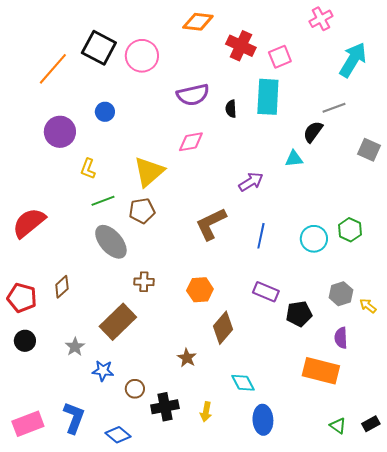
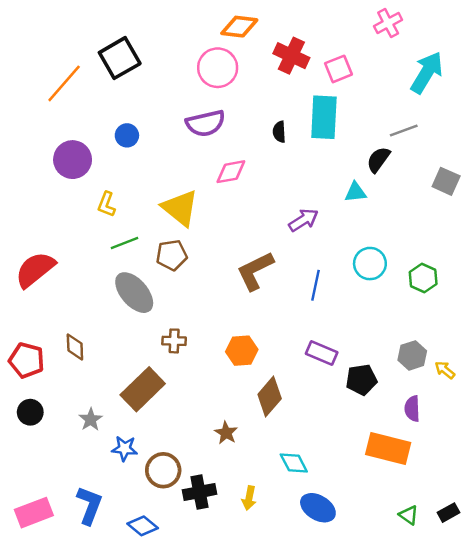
black square: (99, 48) -> (120, 58), turned 32
pink circle: (142, 56) -> (218, 68), moved
purple semicircle: (193, 95) -> (206, 123), moved
yellow triangle: (149, 172) -> (180, 208), turned -40
cyan circle: (314, 239) -> (370, 264), moved
brown diamond: (62, 287) -> (75, 347), turned -50
brown circle: (135, 389) -> (163, 470), size x1.5
blue ellipse: (263, 420) -> (318, 508), turned -56

